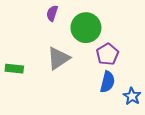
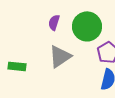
purple semicircle: (52, 13) -> (54, 22), moved

